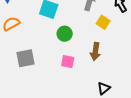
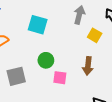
green circle: (65, 34) -> (46, 60), moved

